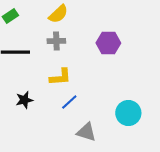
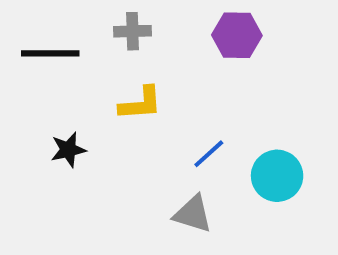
blue line: (69, 102) -> (209, 154), moved

